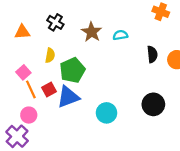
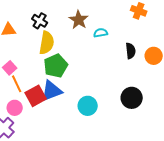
brown star: (92, 32) -> (79, 20), moved
yellow semicircle: (50, 55) -> (47, 43), moved, size x1.6
red square: (49, 89) -> (36, 96), moved, size x1.5

